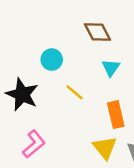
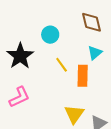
orange rectangle: (116, 115) -> (83, 76), moved

